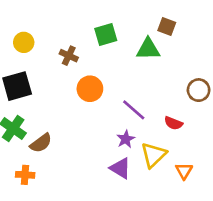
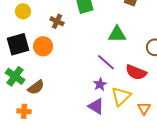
green triangle: (148, 49) -> (117, 34), moved
orange circle: (90, 89) -> (43, 46), moved
red semicircle: (173, 123) -> (136, 72), size x1.5

